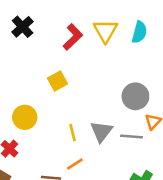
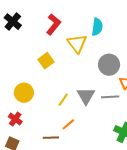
yellow triangle: (105, 31) -> (77, 44), moved
cyan semicircle: (139, 32) -> (97, 27), moved
yellow line: (72, 133) -> (63, 100), turned 56

